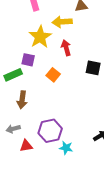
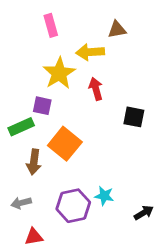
orange square: (53, 75) -> (65, 144), moved, size x1.6
red triangle: (26, 146) -> (34, 237), moved
cyan star: (66, 148) -> (104, 196), moved

